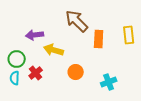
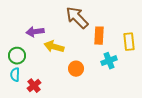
yellow rectangle: (129, 35) -> (129, 42), moved
red cross: (36, 73) -> (34, 86), moved
cyan cross: (109, 82) -> (109, 61), moved

